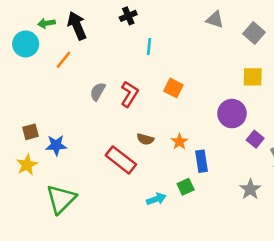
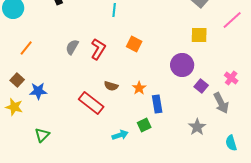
orange line: (63, 60) -> (26, 48), moved
brown square: (31, 132) -> (17, 80), turned -32
yellow star: (27, 165) -> (14, 107), turned -30
green triangle: (61, 199) -> (42, 135), size x0.6

